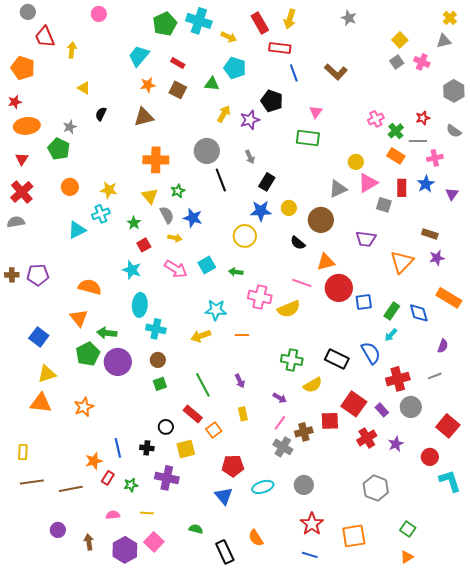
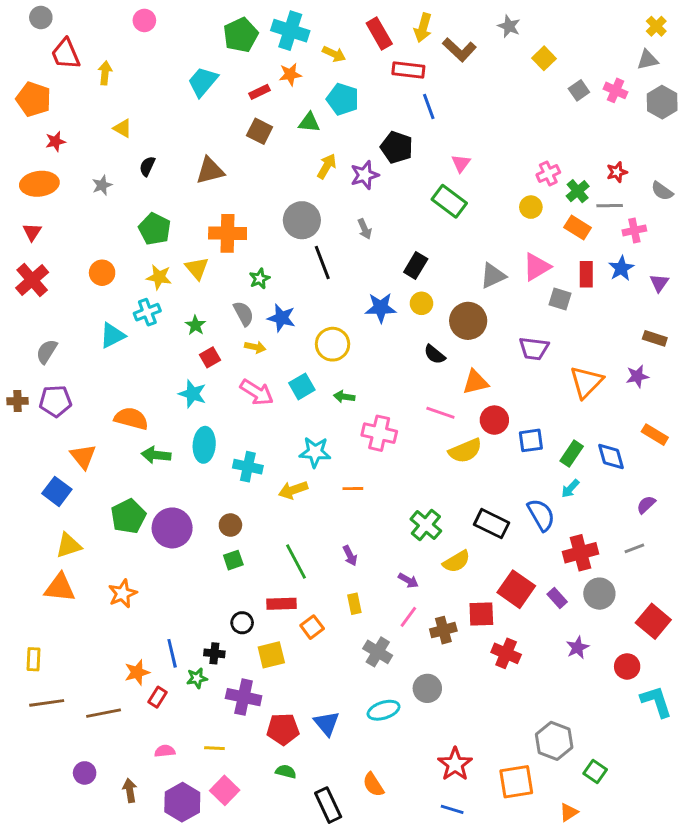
yellow square: (400, 40) -> (544, 58), moved
red rectangle: (178, 63) -> (260, 92), turned -56
brown L-shape: (336, 72) -> (459, 50), moved
orange star: (148, 85) -> (290, 74), moved
gray hexagon: (454, 91) -> (662, 102), moved
red star: (15, 102) -> (55, 141), moved
green rectangle: (308, 138) -> (449, 201), turned 30
green pentagon: (59, 149) -> (155, 229), moved
yellow circle: (356, 162) -> (531, 207), moved
black rectangle: (267, 182) -> (416, 265), moved
yellow triangle: (150, 196) -> (197, 268), moved
gray semicircle: (16, 222) -> (47, 351), moved, turned -48
brown rectangle: (430, 234) -> (655, 338), moved
yellow circle: (245, 236) -> (333, 344), moved
red circle: (339, 288) -> (494, 420), size x0.7
orange rectangle: (449, 298) -> (655, 435), size x0.7
yellow semicircle: (289, 309) -> (465, 451), moved
orange triangle: (79, 318) -> (83, 456), moved
cyan cross: (156, 329) -> (248, 467), moved
green arrow: (107, 333) -> (156, 455), moved
purple semicircle: (443, 346) -> (646, 505), turned -152
green cross: (292, 360) -> (426, 525), turned 30
red rectangle: (193, 414) -> (281, 604), turned -42
red cross: (367, 438) -> (506, 653), moved, turned -36
gray cross: (283, 447) -> (378, 652), moved
red pentagon: (233, 466) -> (283, 729), moved
green star: (131, 485) -> (197, 678), moved
gray circle: (304, 485) -> (427, 688), moved
gray hexagon: (376, 488) -> (554, 741), moved
orange triangle: (407, 557) -> (569, 812), moved

